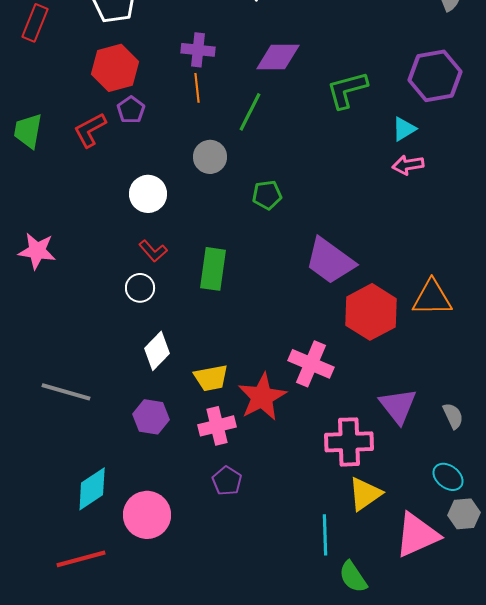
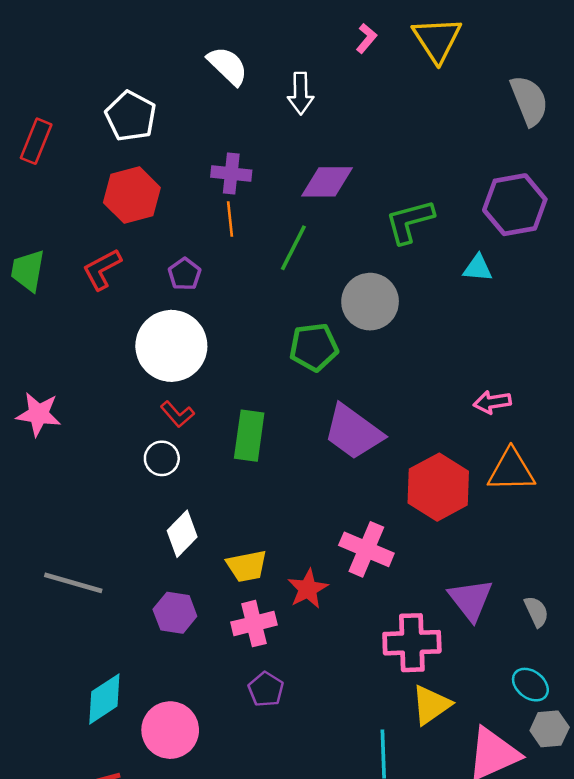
purple pentagon: (131, 110) -> (185, 274), moved
cyan triangle: (404, 129) -> (478, 268), turned 36
gray circle: (210, 157) -> (370, 302), moved, size x1.4
pink arrow: (408, 165) -> (492, 402), moved
white circle: (148, 194) -> (171, 346), size x1.6
green pentagon: (267, 195) -> (314, 347), size x1.4
purple trapezoid: (330, 261) -> (353, 432), moved
red star: (262, 397) -> (308, 589), size x0.7

